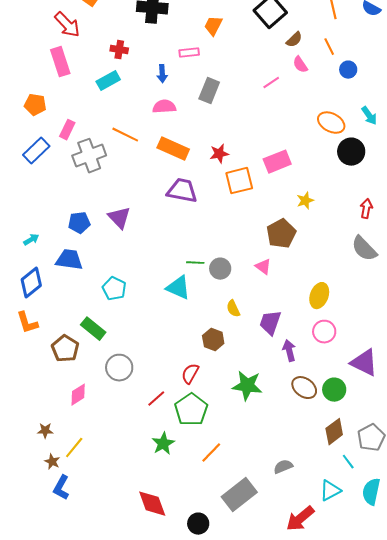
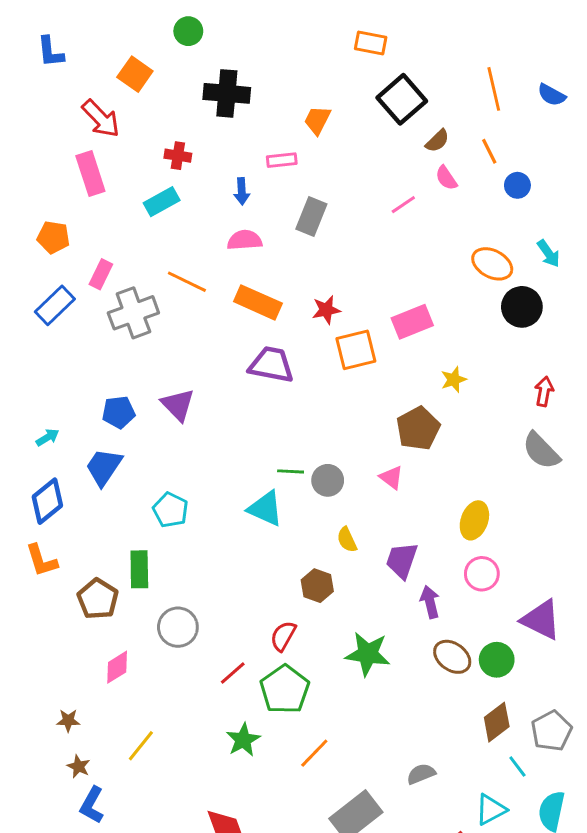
blue trapezoid: (69, 260) -> (104, 467), turned -64
green rectangle: (93, 329) -> (139, 569), turned 50
yellow line: (74, 448) -> (141, 746), moved

